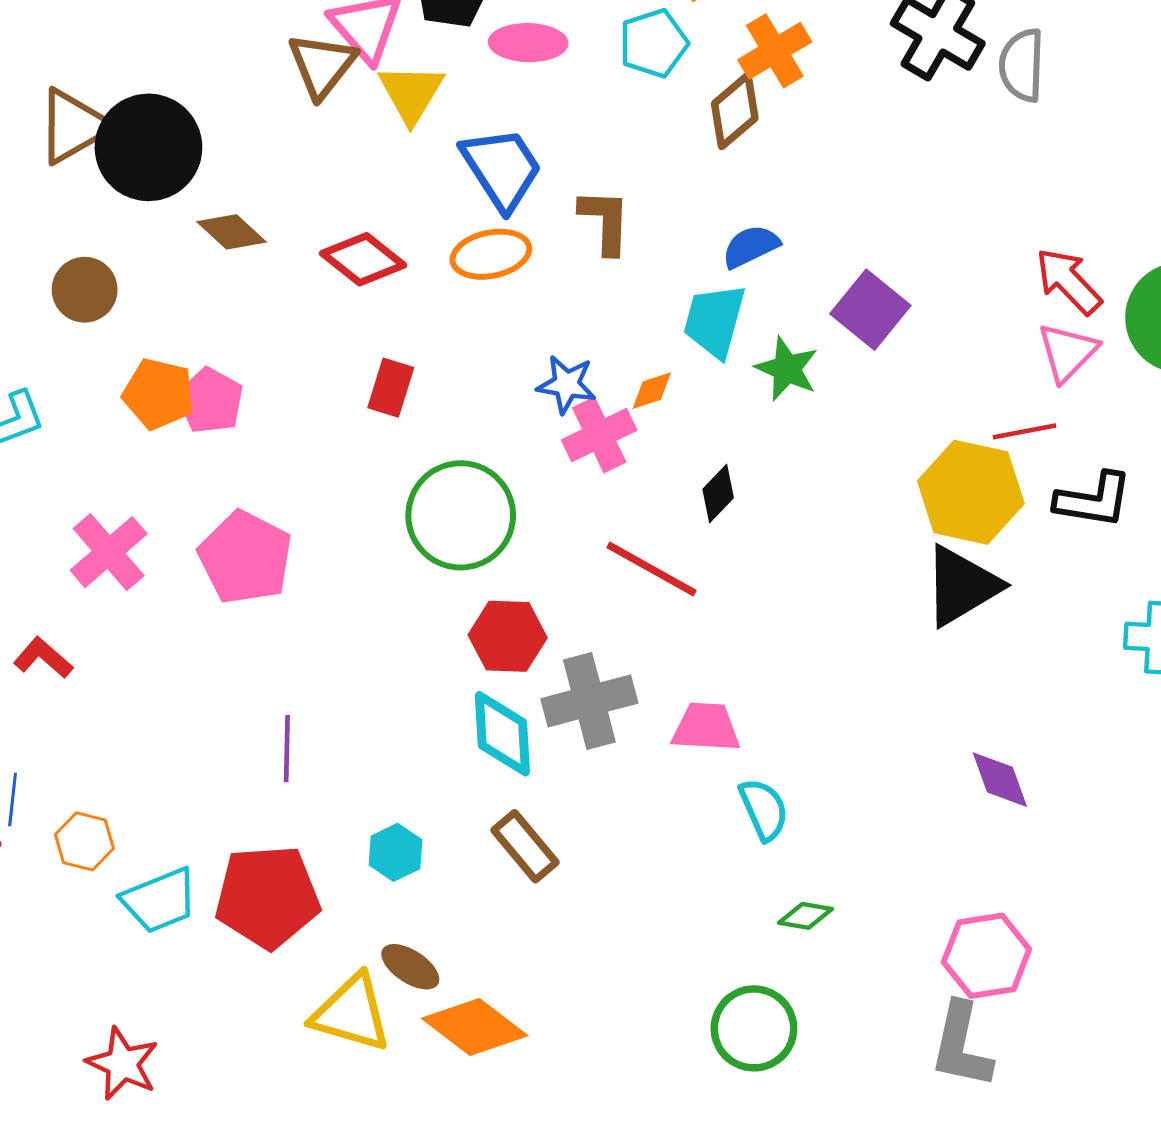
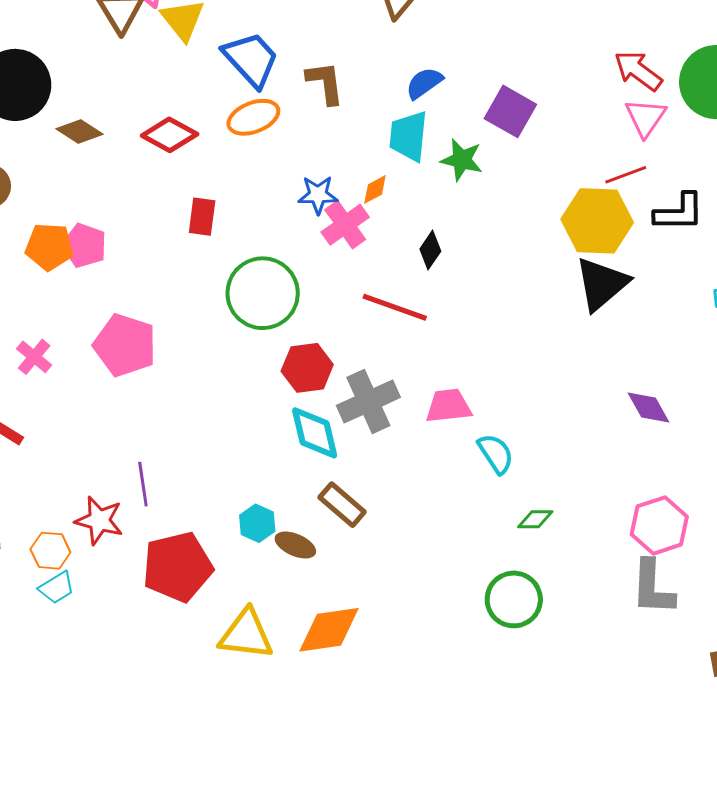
pink cross: (109, 552) -> (34, 357), size x0.7
purple line: (287, 749) -> (143, 484), moved
cyan trapezoid: (160, 900) -> (57, 588), moved, size x0.7
brown ellipse: (410, 967) -> (295, 545), moved
orange diamond: (475, 1027) -> (329, 630), turned -36
red star: (122, 1064) -> (99, 520), moved

